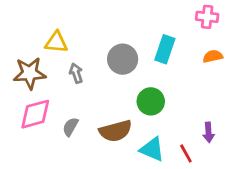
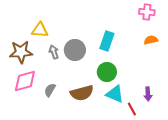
cyan rectangle: (165, 49) -> (107, 41), moved
gray circle: (123, 59) -> (75, 50), moved
cyan triangle: (152, 149) -> (115, 94), moved

